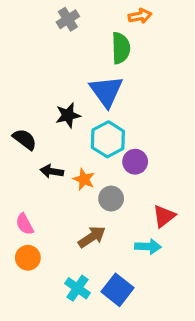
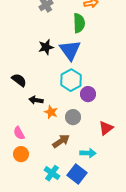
black star: (68, 115) -> (46, 47), moved
orange star: (84, 179) -> (51, 112), moved
cyan arrow: (148, 247) -> (88, 153), moved

